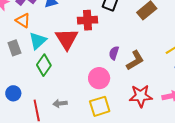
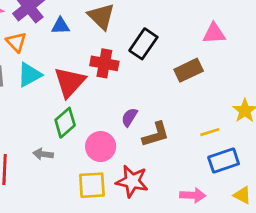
green diamond: (44, 65) -> (65, 123), moved
red star: (141, 96) -> (132, 181), moved
gray arrow: (60, 103) -> (43, 154), moved

